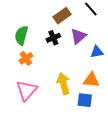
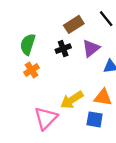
yellow arrow: (63, 84) -> (72, 100), turned -110
pink triangle: (27, 90) -> (46, 118), moved

